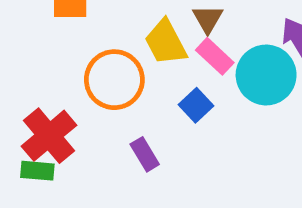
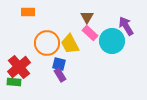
yellow trapezoid: (166, 42) -> (70, 44), moved
blue square: (196, 105) -> (59, 64), moved, turned -32

